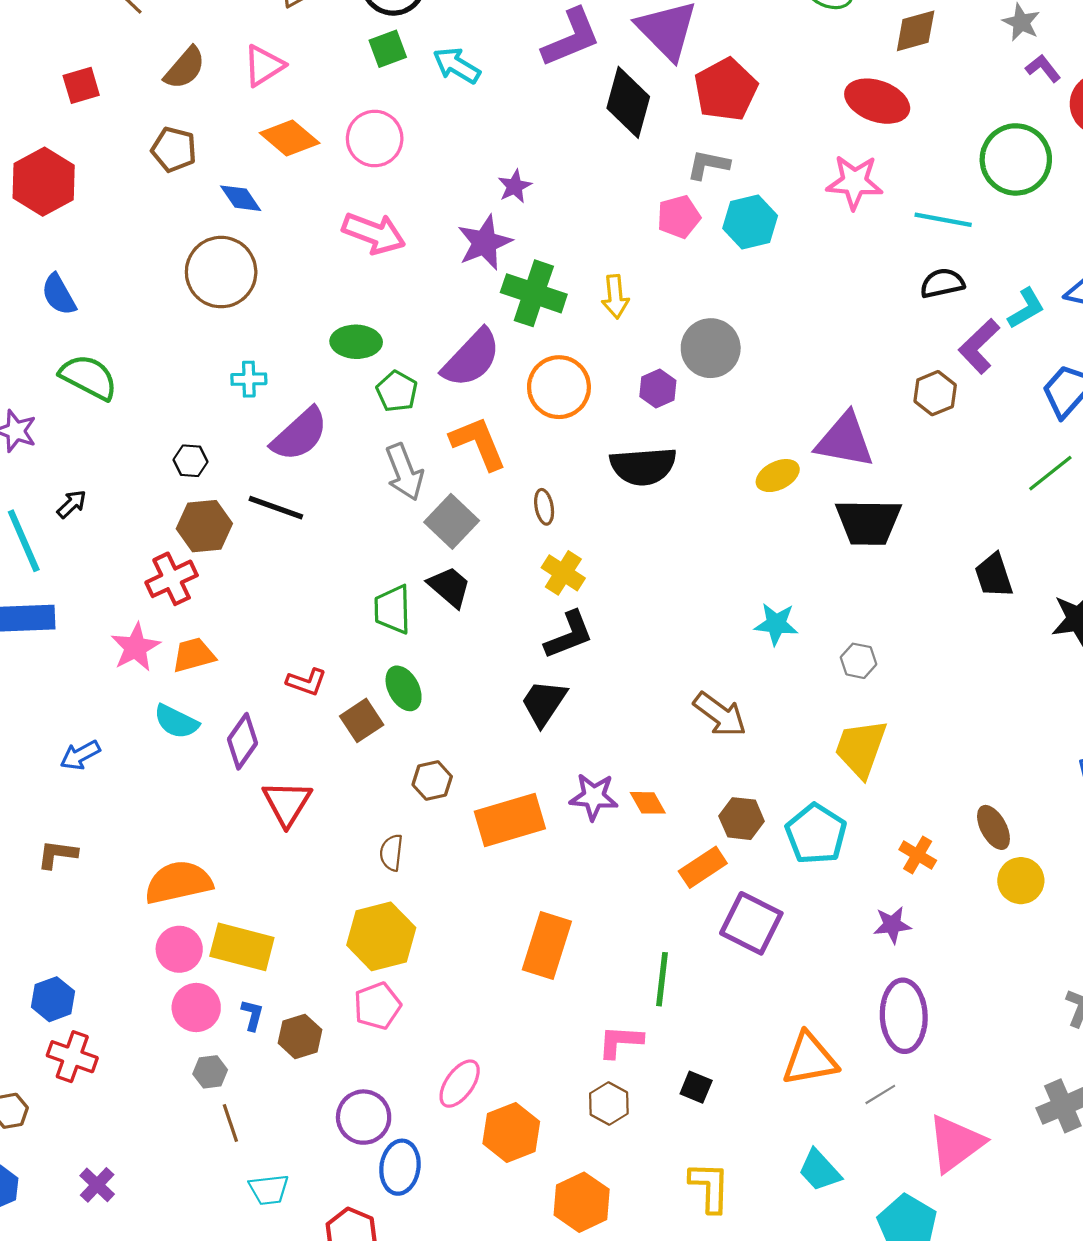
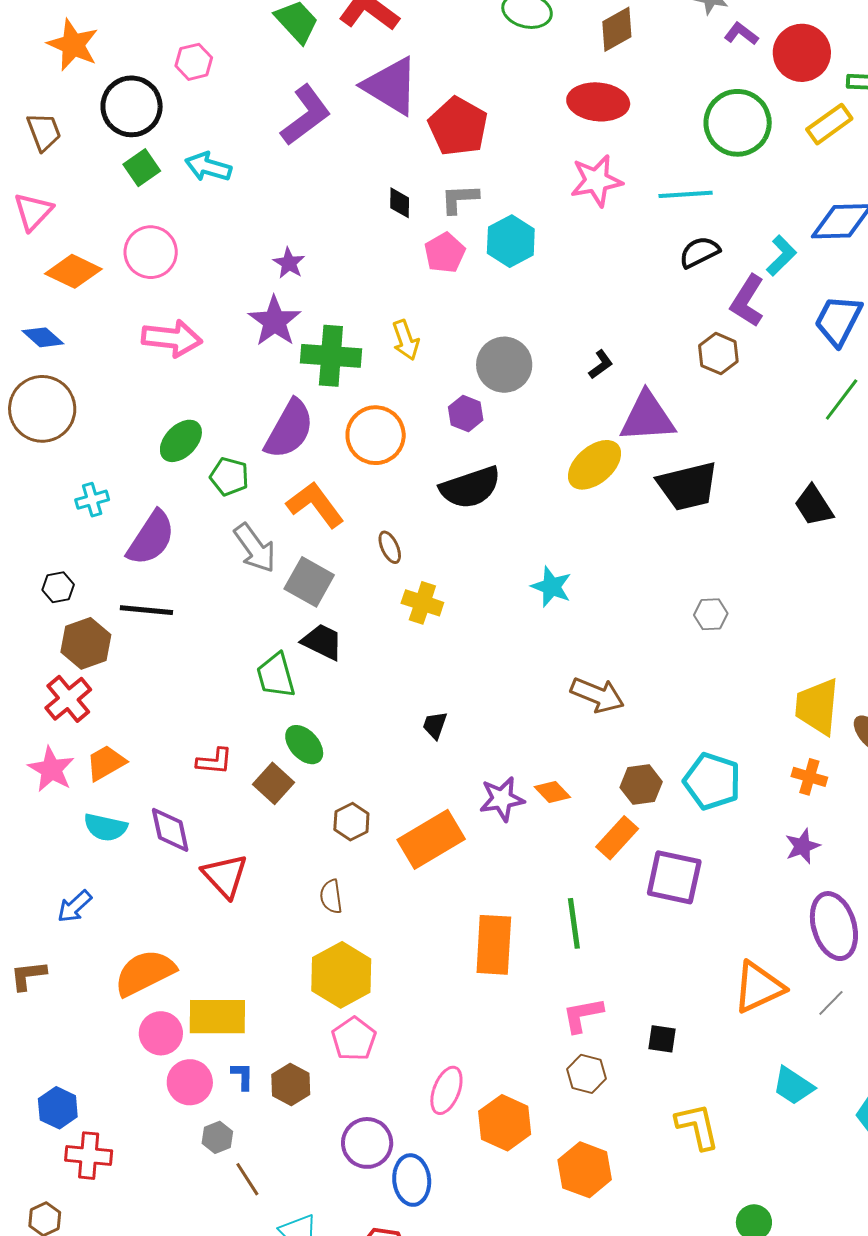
black diamond: (628, 102) -> (400, 203), moved, size x0.5
green ellipse: (356, 342) -> (181, 441), turned -33
yellow ellipse: (778, 476) -> (595, 465), size x1.4
cyan star: (776, 624) -> (551, 587), moved, turned 30
black L-shape: (569, 635) -> (601, 364), moved, size x0.6
black trapezoid: (544, 703) -> (435, 725), size x0.6
purple diamond: (242, 741) -> (170, 830), turned -33
yellow trapezoid: (861, 748) -> (817, 706), moved
blue arrow: (80, 755) -> (74, 907), moved
green line: (662, 979) -> (574, 923), moved

